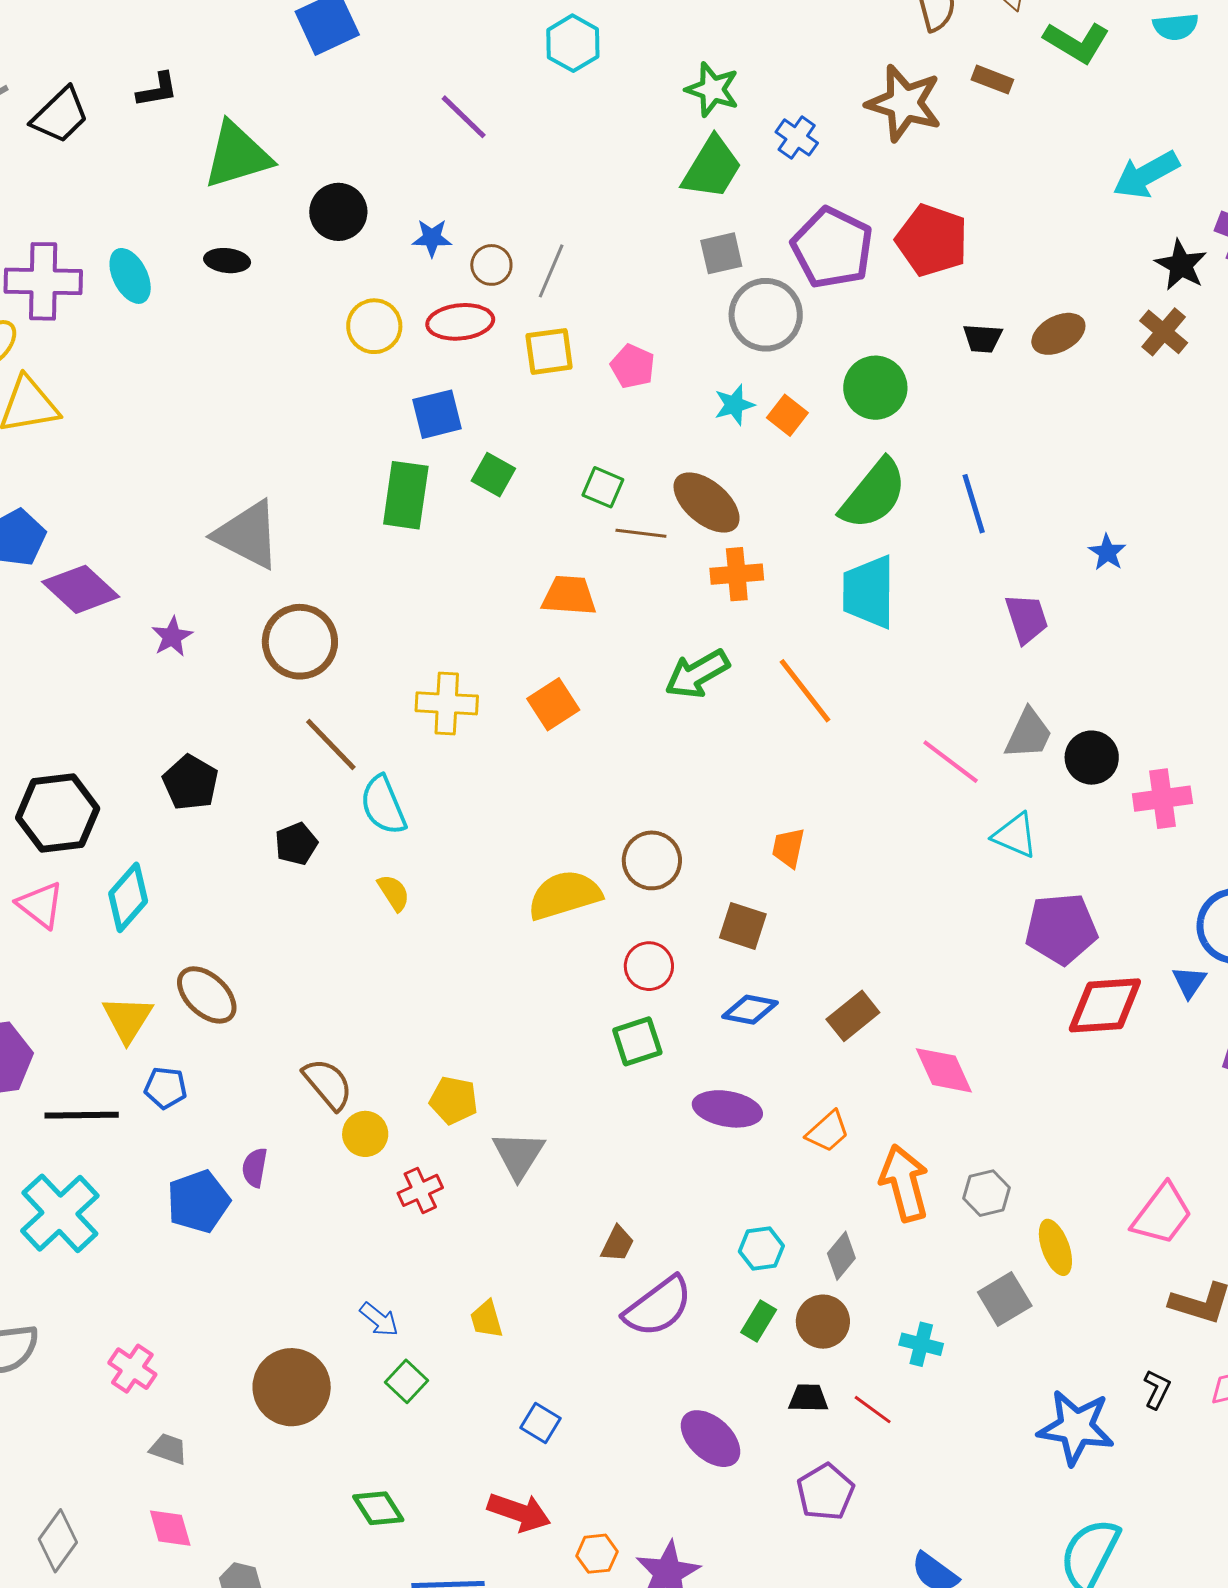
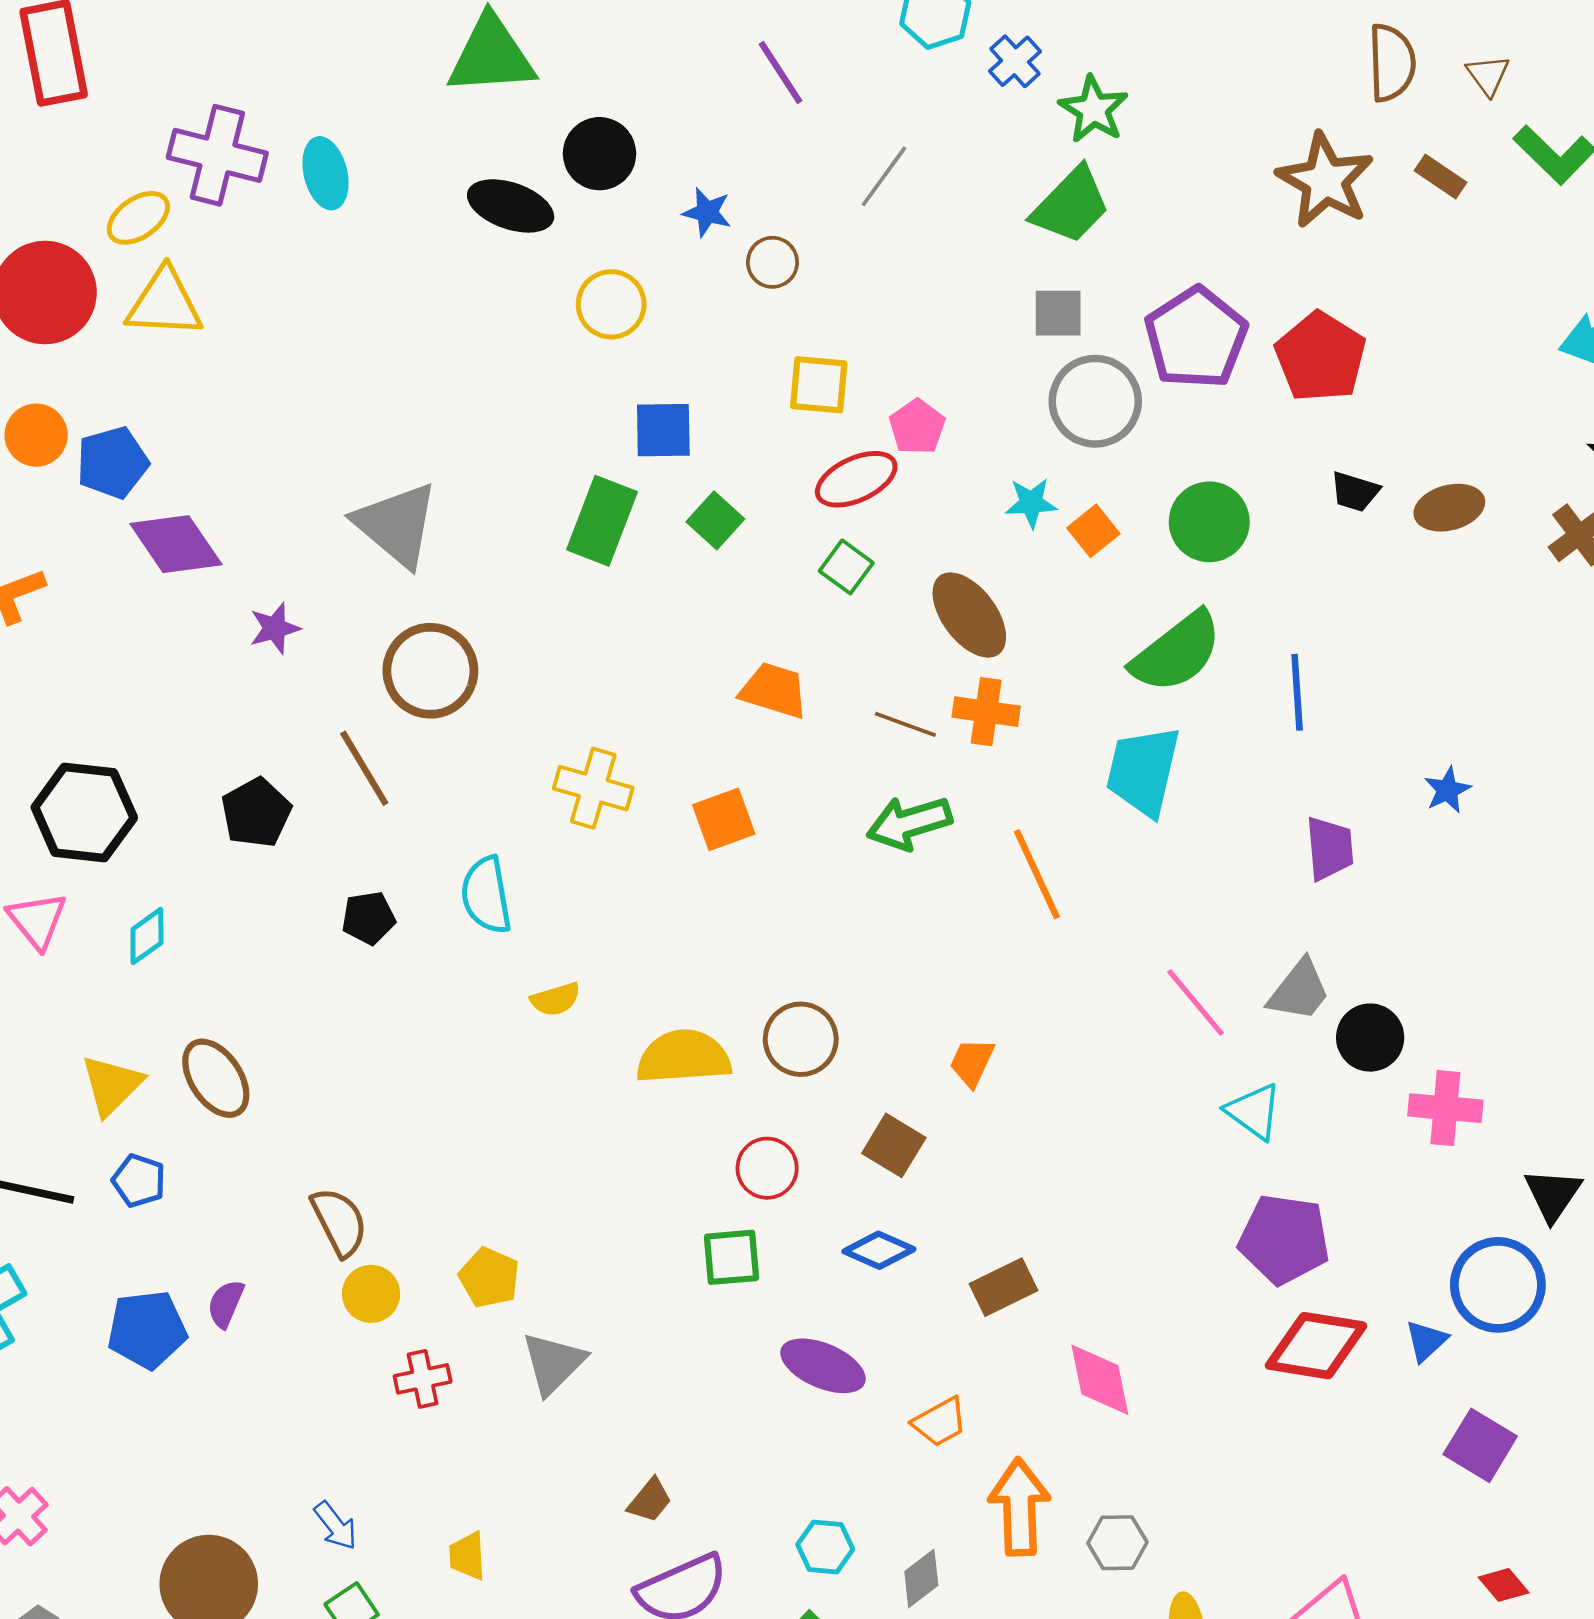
blue cross: (797, 137) -> (1015, 61), moved
black ellipse: (227, 261) -> (511, 206), moved, size x1.5
gray line: (551, 271) -> (884, 176), moved
red ellipse: (460, 322) -> (856, 479), moved, turned -32
brown line: (641, 533) -> (905, 724), moved
brown line: (331, 744) -> (364, 768), moved
yellow semicircle: (394, 893) -> (556, 999), moved, turned 93
cyan diamond: (128, 897) -> (147, 936), size x0.7

